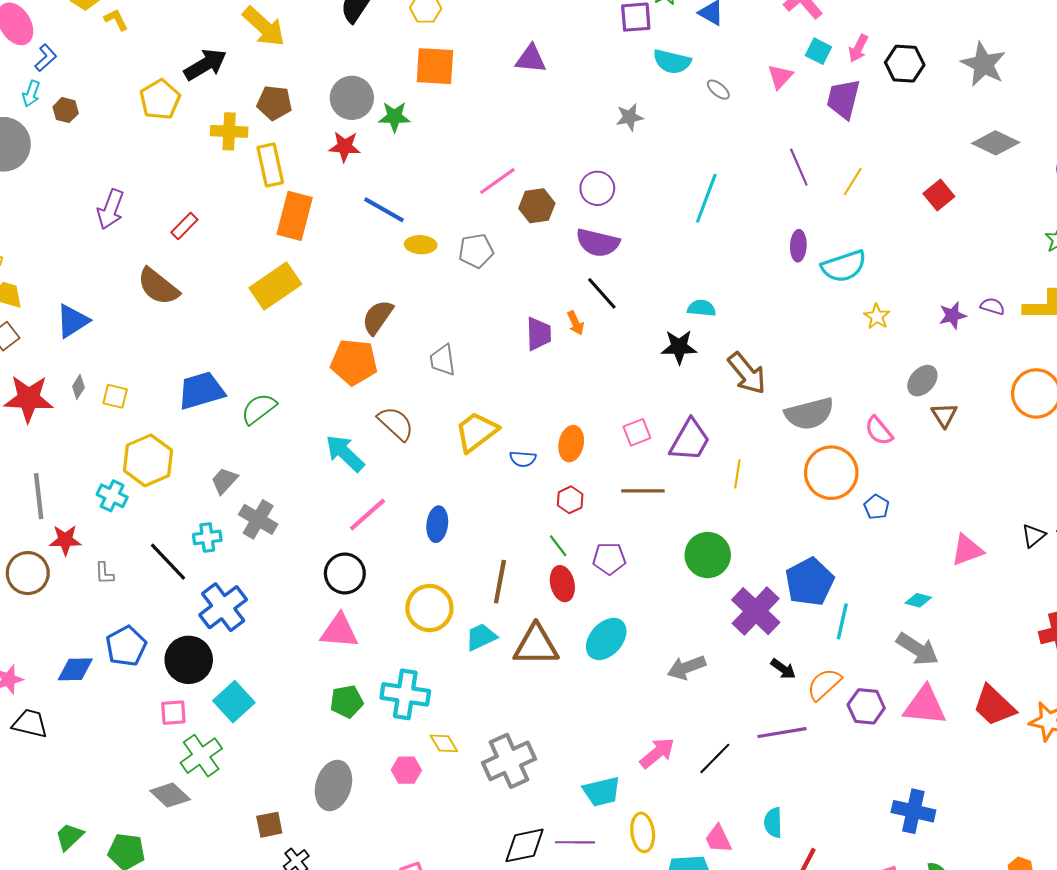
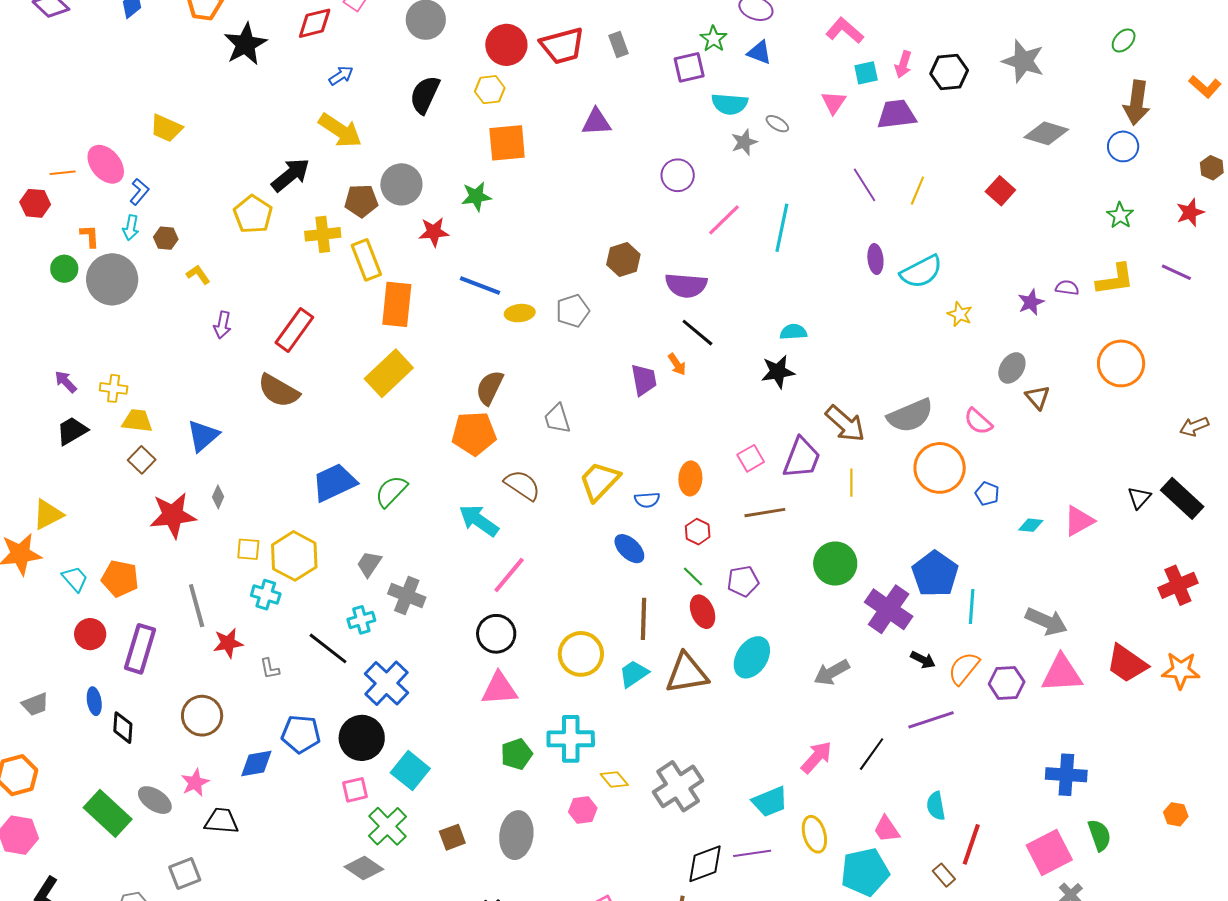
yellow L-shape: (116, 20) -> (198, 275), moved
cyan square: (818, 51) -> (866, 73), turned -30
gray circle: (352, 98) -> (401, 184), moved
purple trapezoid: (843, 99) -> (896, 114), turned 78
gray star: (630, 117) -> (744, 142), moved
pink line: (497, 181) -> (724, 220), moved
purple circle: (597, 188) -> (678, 175), moved
purple arrow: (111, 209) -> (222, 325), size x0.7
red rectangle: (184, 226) -> (294, 330), size x1.6
brown arrow: (747, 373) -> (845, 424), moved
yellow square: (115, 396) -> (248, 549), moved
blue ellipse: (437, 524) -> (629, 549), moved, turned -44
brown circle: (28, 573) -> (202, 716), moved
cyan diamond: (918, 600) -> (1031, 525), moved
blue pentagon: (126, 646) -> (301, 734), turned -30
brown square: (269, 825) -> (452, 837), moved

